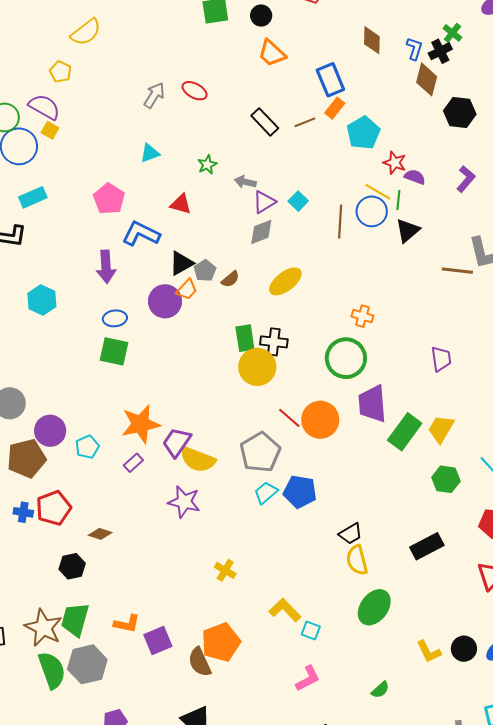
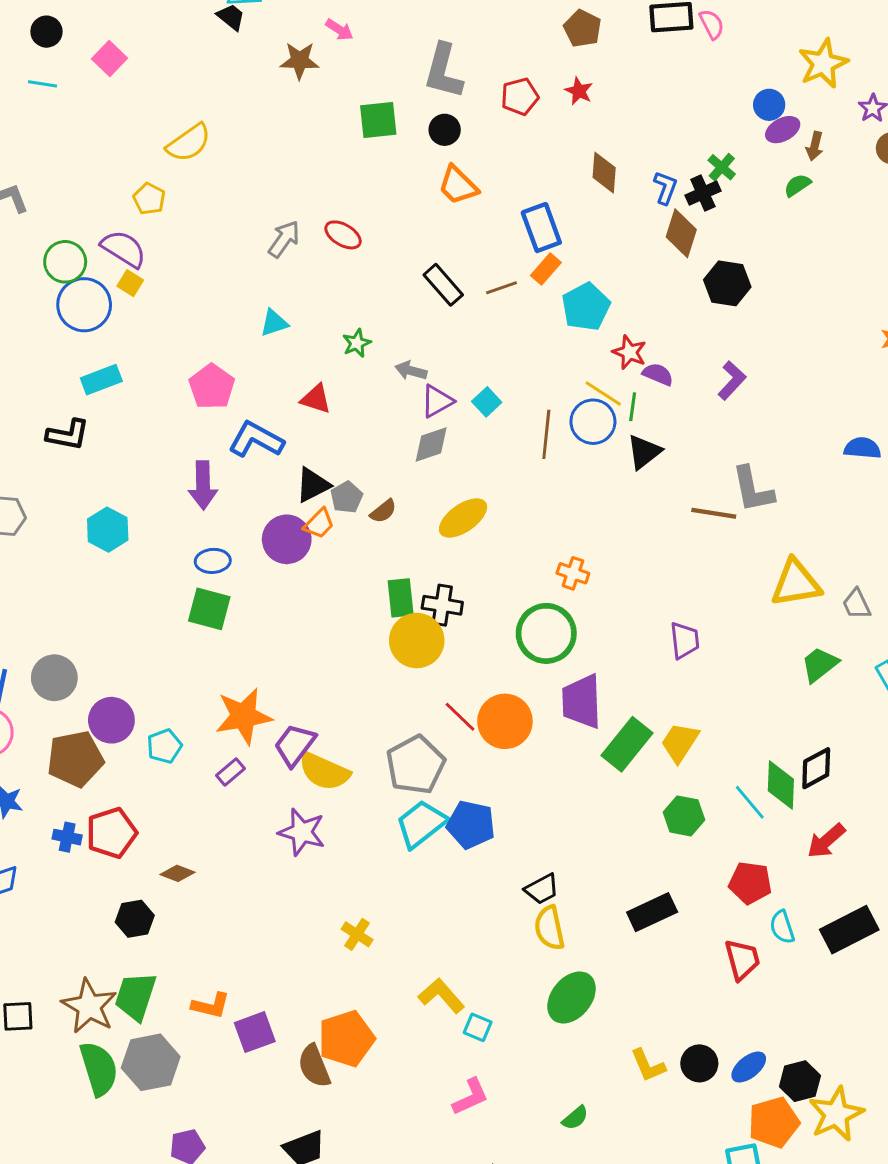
cyan trapezoid: (266, 493) -> (421, 824), size x1.5

